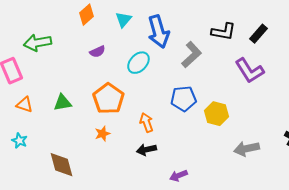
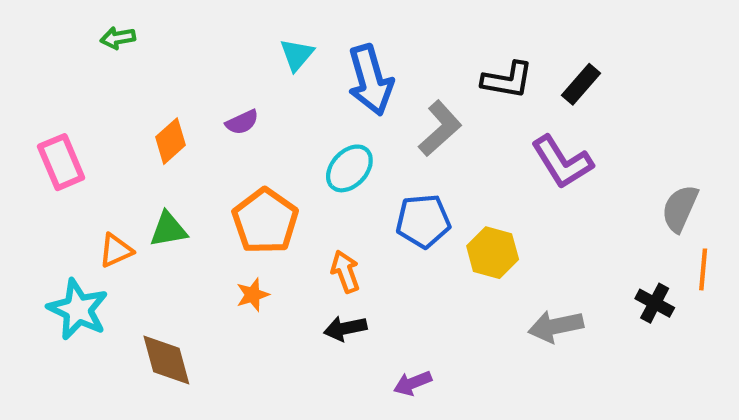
orange diamond: (86, 15) -> (171, 141), moved
green arrow: (37, 43) -> (118, 38), moved, size x0.6
cyan ellipse: (138, 63) -> (349, 168), moved
orange triangle: (24, 105) -> (116, 251), moved, turned -42
cyan star: (19, 141) -> (78, 309), size x1.8

